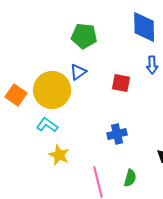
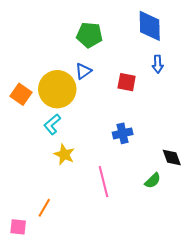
cyan L-shape: (47, 125) -> (52, 124), turned -75
green semicircle: (130, 178) -> (153, 181), moved, turned 30

